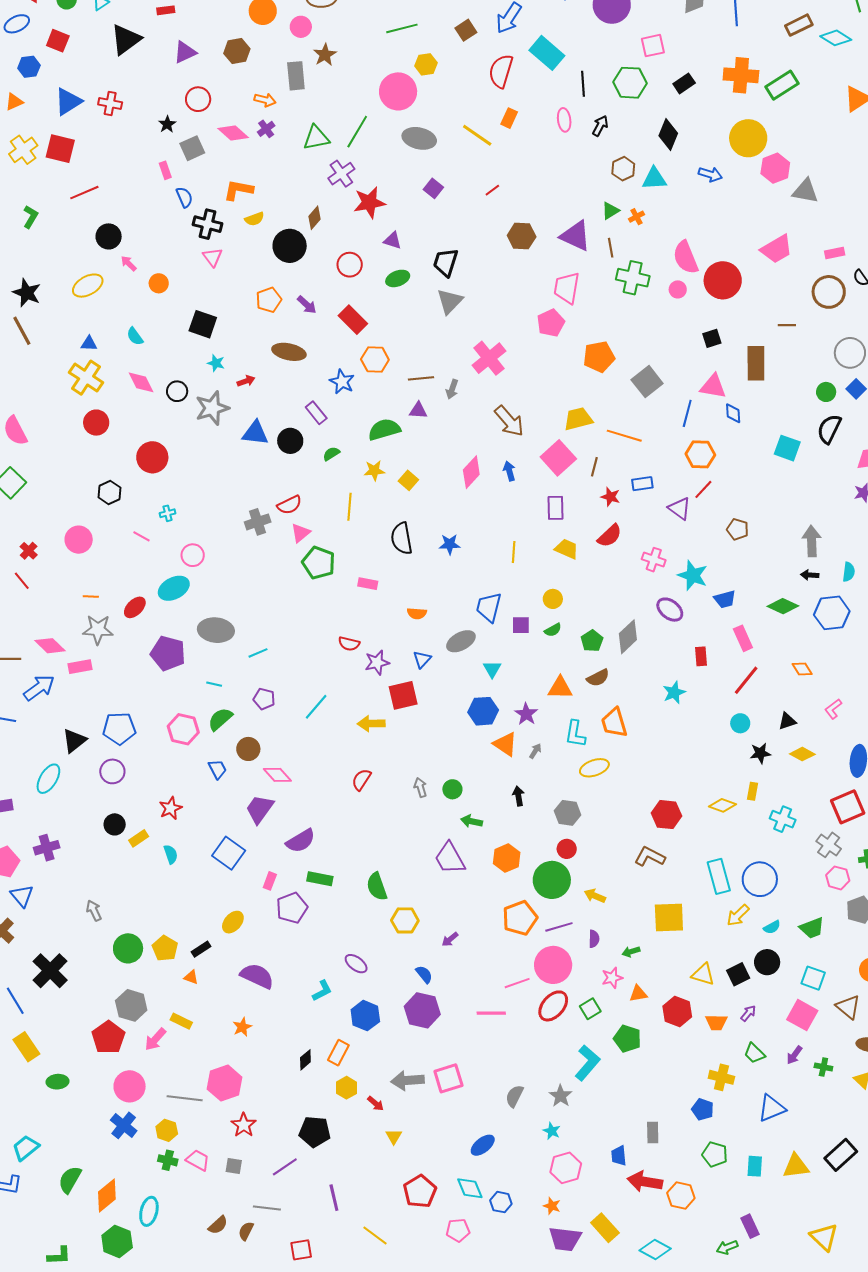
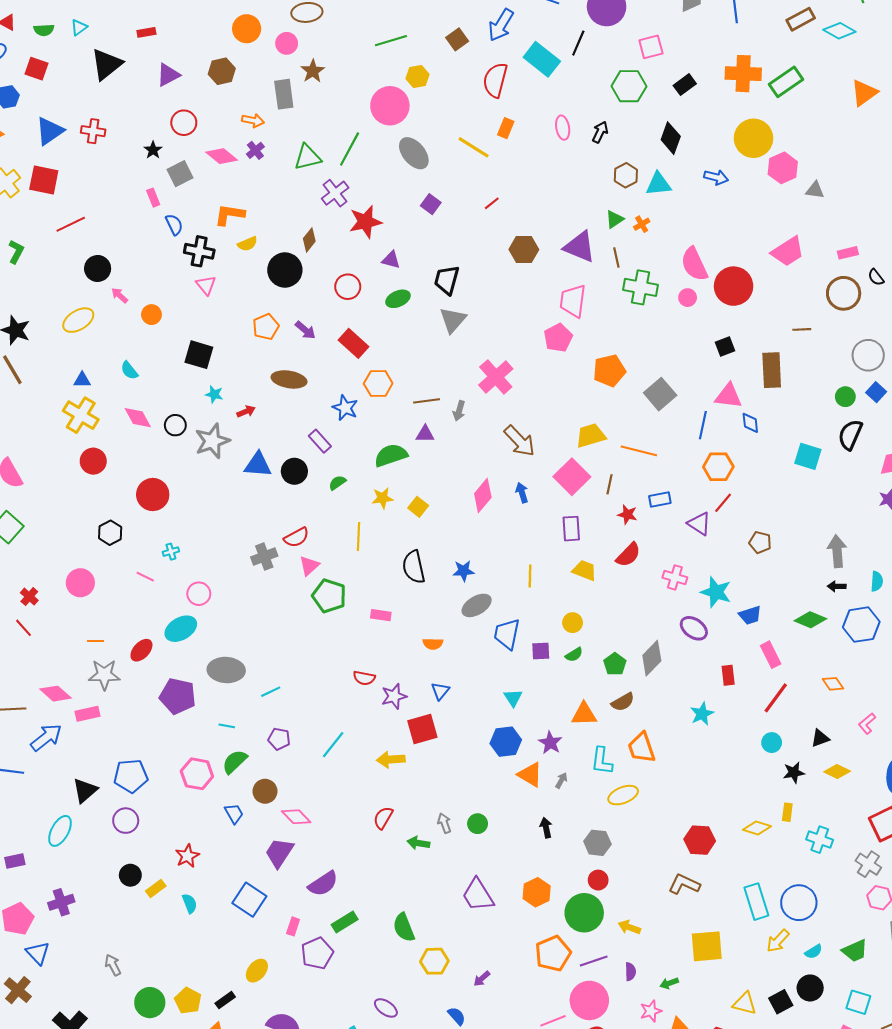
black line: (583, 84) -> (578, 43), moved, turned 30
gray ellipse: (419, 138) -> (414, 153), turned 40
gray triangle: (805, 191) -> (815, 190), size x0.7
gray ellipse: (461, 641) -> (477, 605), moved
green arrow: (472, 821) -> (418, 843), moved
green rectangle: (320, 879) -> (345, 922), turned -40

